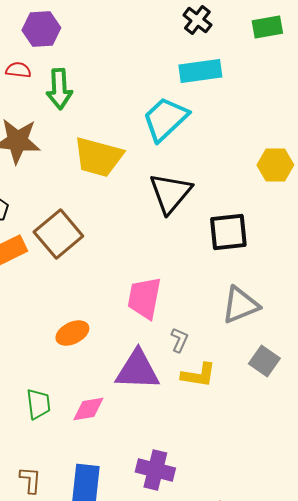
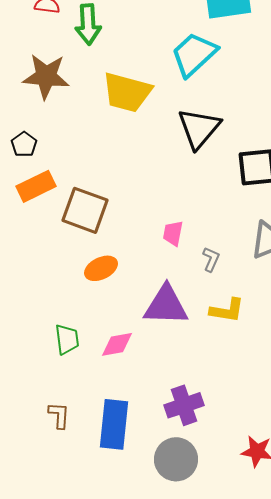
brown square: (58, 234) -> (85, 210), moved, turned -30
pink trapezoid: (144, 298) -> (173, 233), size x0.6
gray L-shape: (179, 340) -> (211, 259), moved
purple cross: (155, 470) -> (184, 405), turned -33

